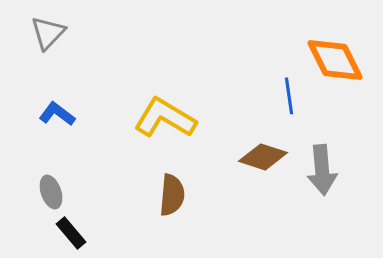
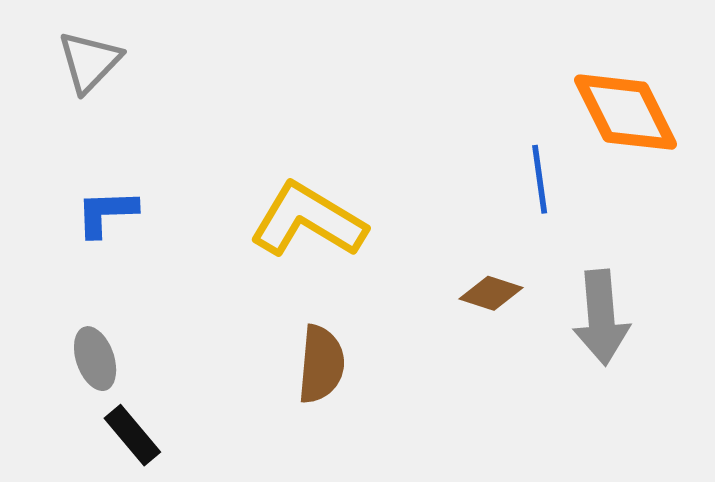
blue L-shape: (57, 114) -> (106, 213), turned -39
brown diamond: (263, 157) -> (491, 293), size x0.7

